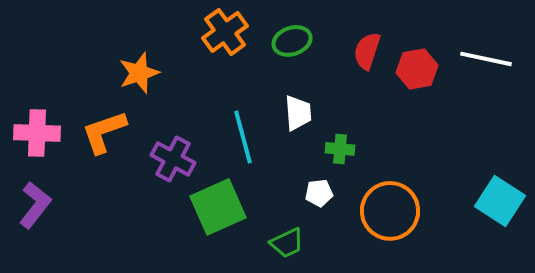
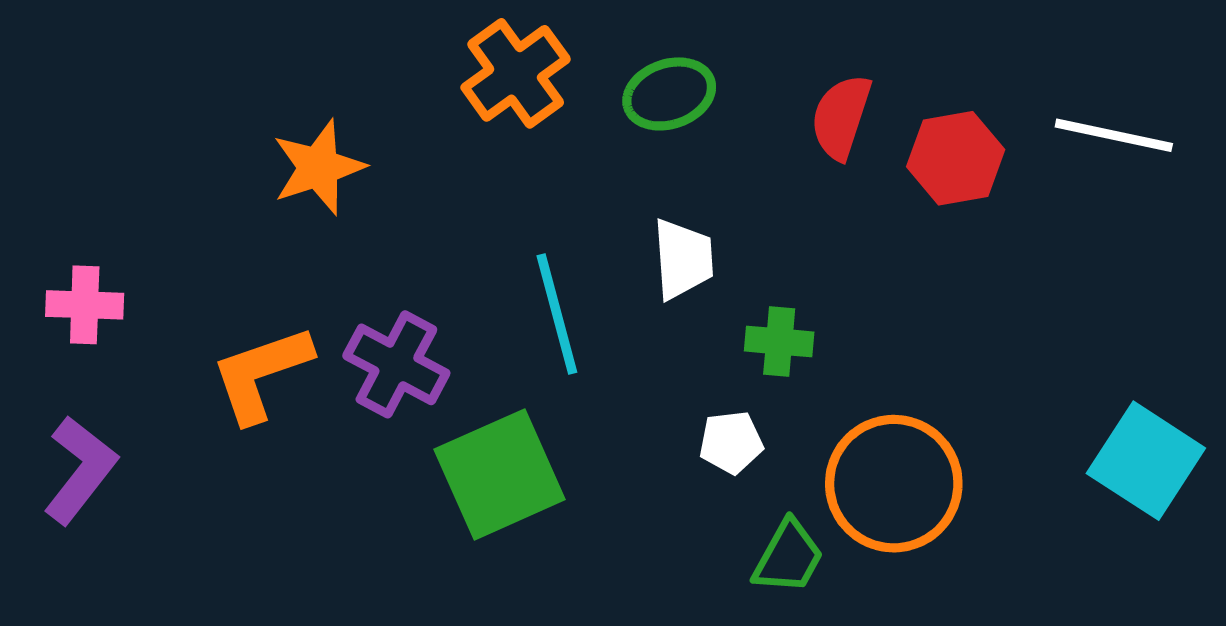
orange L-shape: (104, 132) -> (261, 374), moved
pink cross: (37, 133) -> (85, 305), size x0.7
green trapezoid: (287, 243) -> (788, 557), moved, turned -36

